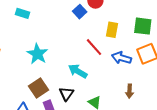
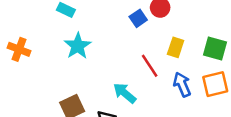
cyan star: (37, 54) -> (78, 46), moved
blue arrow: (121, 58) -> (182, 84), turned 42

